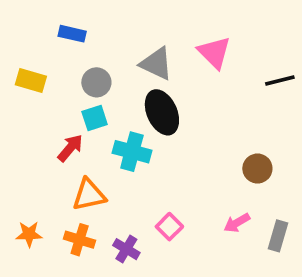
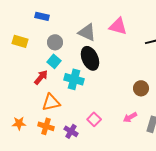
pink triangle: (214, 52) -> (118, 26), turned -30
cyan square: (95, 118) -> (54, 61), turned -32

